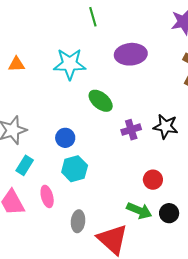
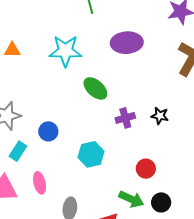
black star: (166, 127) -> (160, 116), size x0.7
blue circle: (65, 138) -> (48, 131), moved
cyan hexagon: (75, 169) -> (91, 154), moved

